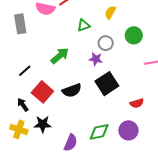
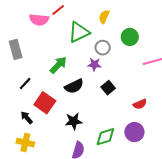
gray rectangle: (20, 24) -> (16, 49), moved
green triangle: (84, 25) -> (79, 32), size x1.6
black square: (107, 84) -> (108, 88), size x0.6
black semicircle: (72, 90) -> (74, 86), moved
black star: (43, 124) -> (74, 121), moved

